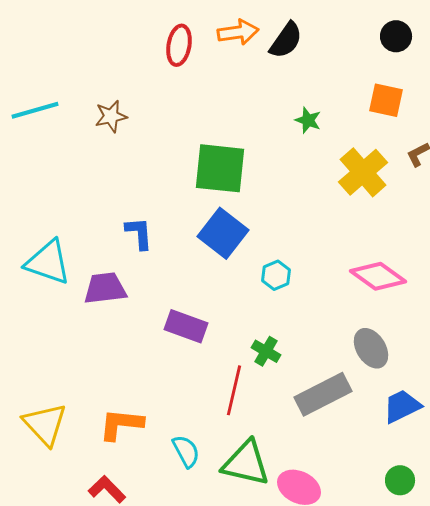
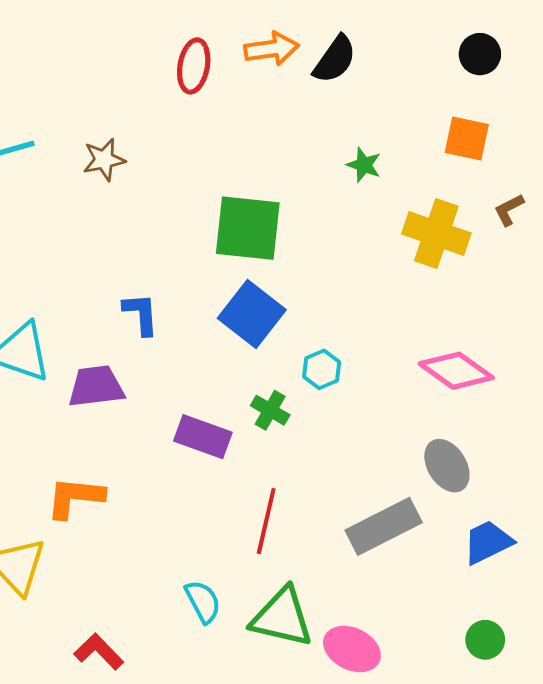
yellow cross: (363, 172) -> (436, 233), turned -30
green cross: (266, 351) -> (270, 410), moved
orange L-shape: (121, 424) -> (75, 497), moved

